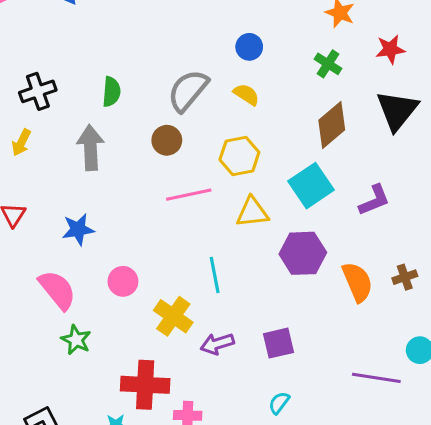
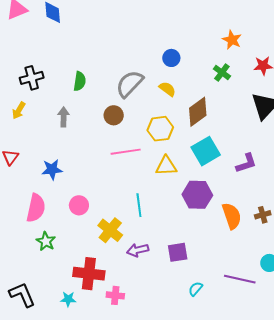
brown diamond: (332, 125) -> (198, 112), moved
gray arrow: (90, 148) -> (64, 117), size x0.7
pink semicircle: (57, 290) -> (36, 208), turned 48
cyan semicircle: (279, 403) -> (196, 289), moved

